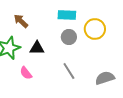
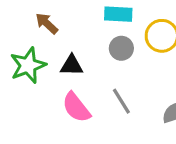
pink semicircle: (26, 73) -> (76, 107), moved, size x1.5

